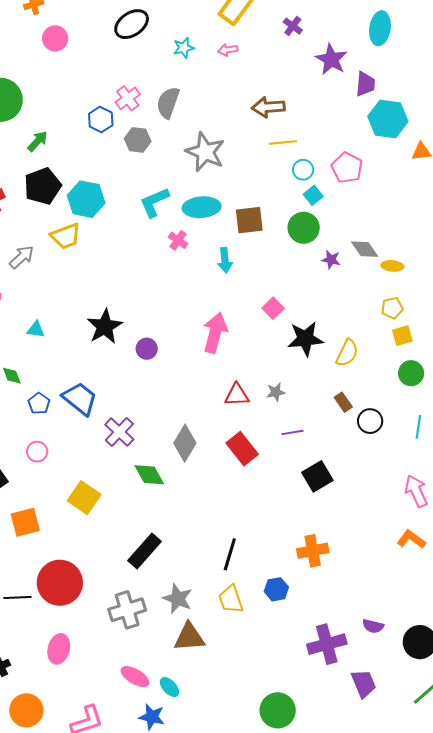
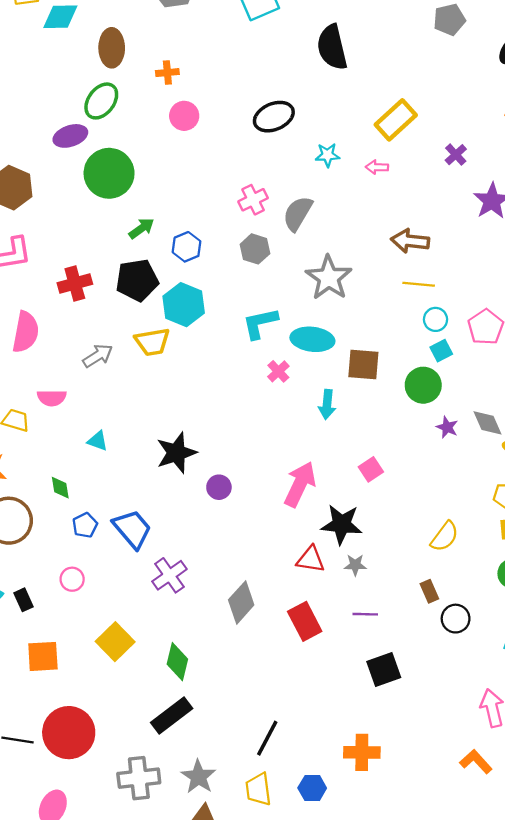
blue hexagon: (101, 120) -> (187, 247), moved
black star: (305, 339) -> (342, 524), moved
green diamond: (149, 475) -> (177, 662), moved, turned 32

